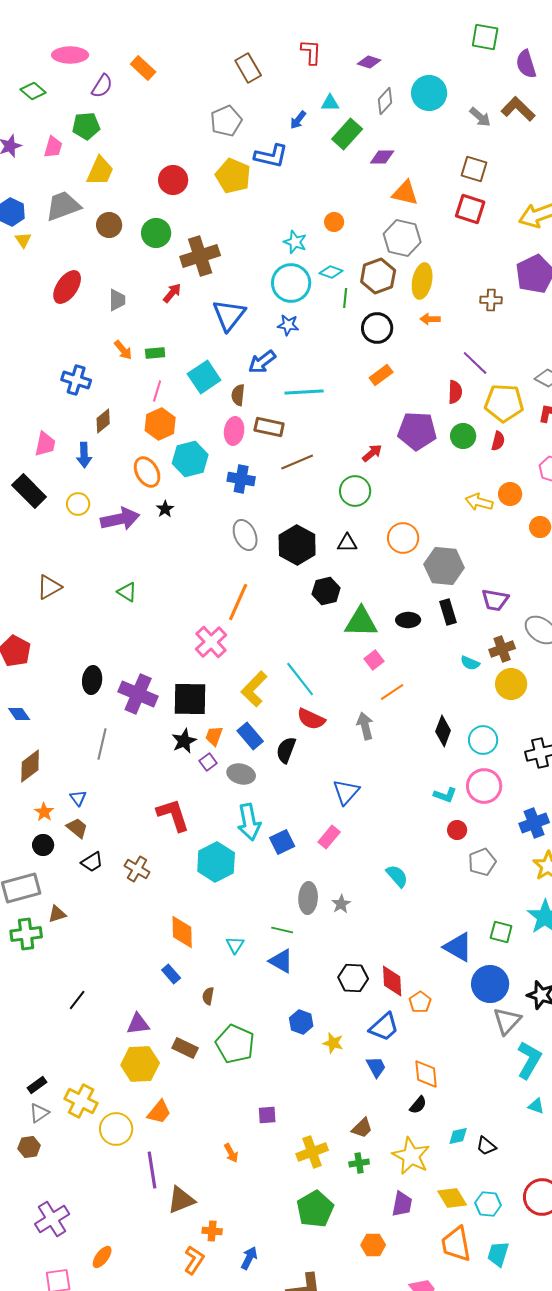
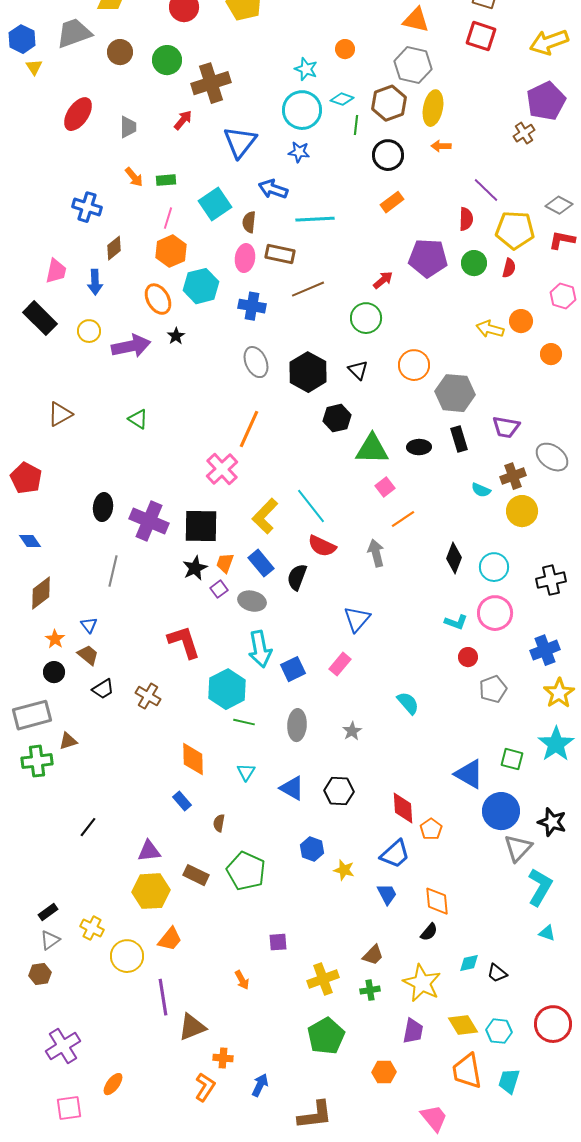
brown cross: (491, 300) -> (524, 133), moved, turned -35
blue arrow: (262, 362) -> (273, 189), turned 56
black triangle: (347, 543) -> (358, 370), turned 45
gray ellipse: (308, 898) -> (297, 725), moved
green line: (282, 930) -> (244, 722), moved
black hexagon: (353, 978) -> (339, 791), moved
yellow cross: (81, 1101) -> (92, 928), size x0.7

